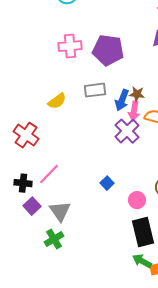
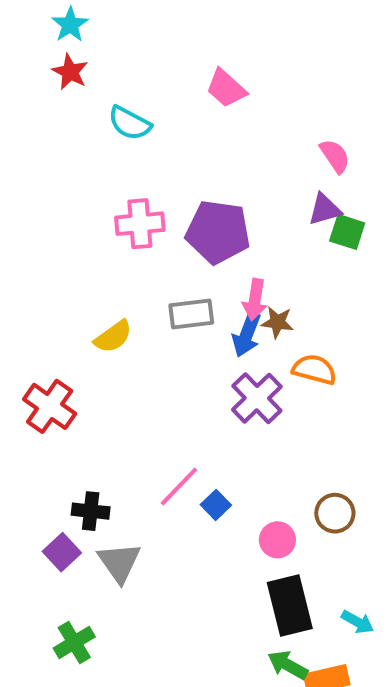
pink arrow: (134, 111) -> (255, 300), moved
pink line: (49, 174) -> (179, 486), moved
black cross: (23, 183) -> (91, 511), moved
green cross: (54, 239) -> (74, 642), moved

